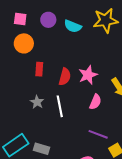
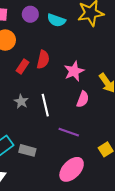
red rectangle: (39, 69) -> (23, 67), turned 32
red semicircle: (65, 77) -> (43, 60), moved
purple line: (98, 134) -> (69, 132), moved

